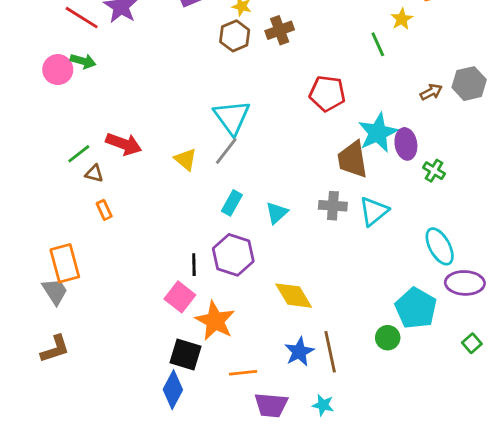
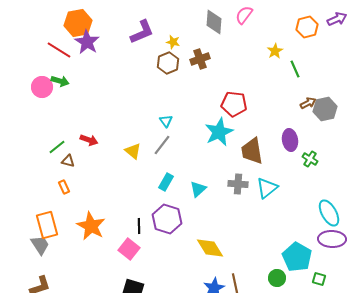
yellow star: (402, 19) -> (275, 51), moved
green line: (378, 44) -> (295, 69), moved
gray hexagon: (469, 84) -> (325, 109), moved
cyan triangle: (232, 117) -> (166, 121), size x0.5
cyan star: (378, 133) -> (219, 132), moved
red arrow: (124, 144) -> (89, 140), size x0.7
orange rectangle: (104, 210) -> (64, 187), moved
cyan ellipse: (440, 246) -> (329, 213), moved
orange star: (215, 321) -> (91, 226), moved
green square: (472, 343) -> (319, 279), moved, turned -32

